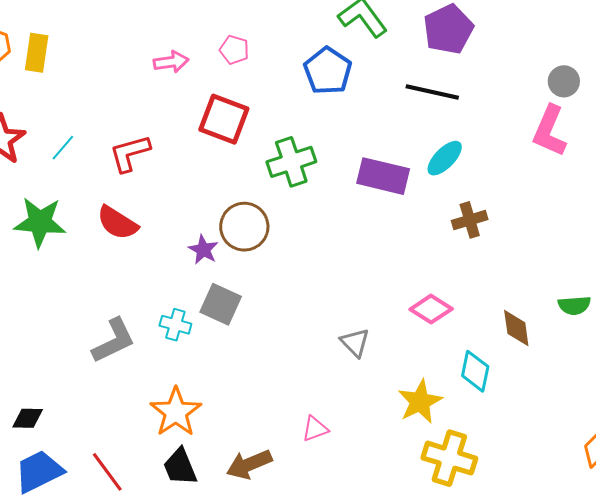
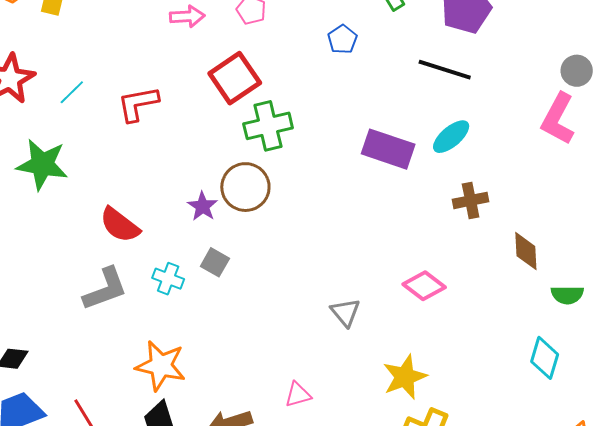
blue pentagon: (328, 71) -> (342, 39), size x0.6
red square: (224, 119) -> (235, 78), turned 30
green cross: (291, 162) -> (268, 126), moved
red semicircle: (117, 223) -> (120, 225), moved
gray square: (221, 304) -> (215, 262), size x0.7
brown diamond: (516, 328) -> (526, 251), moved
cyan diamond: (475, 371) -> (545, 358), moved
orange star: (176, 412) -> (161, 366), turned -30

